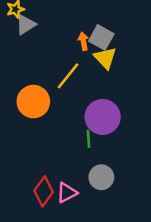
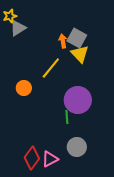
orange circle: (33, 102) -> (24, 88), size x0.6

